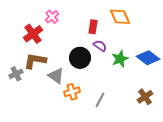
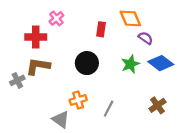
red cross: (33, 34) -> (36, 37), turned 36
purple semicircle: (100, 46) -> (146, 38), moved
gray triangle: (56, 76) -> (61, 120), moved

